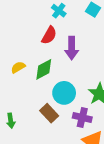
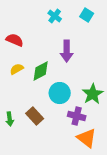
red semicircle: (49, 35) -> (15, 40), moved, turned -96
brown rectangle: (49, 113) -> (35, 116), moved

